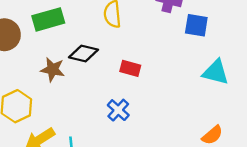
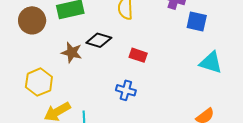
blue cross: (118, 110) -> (126, 90), turned -30

